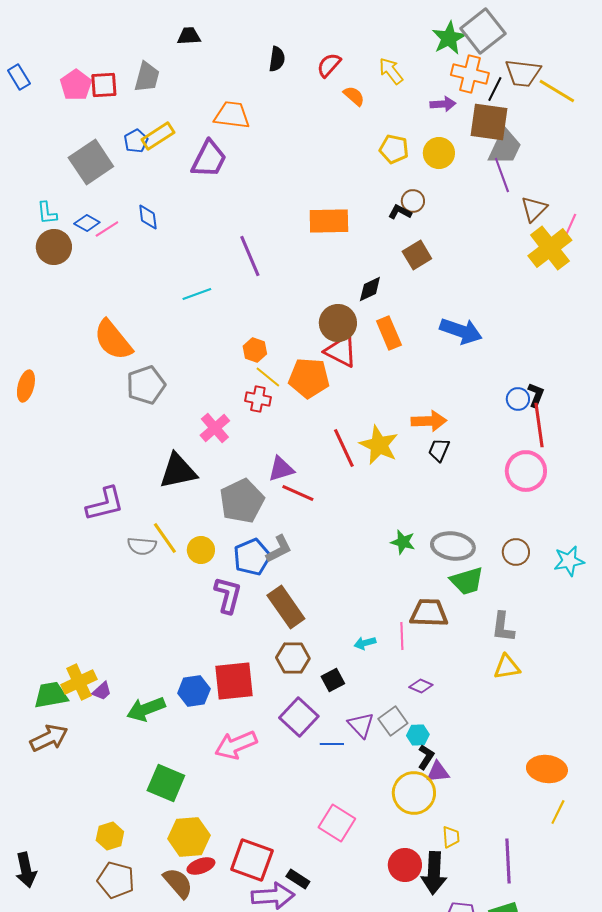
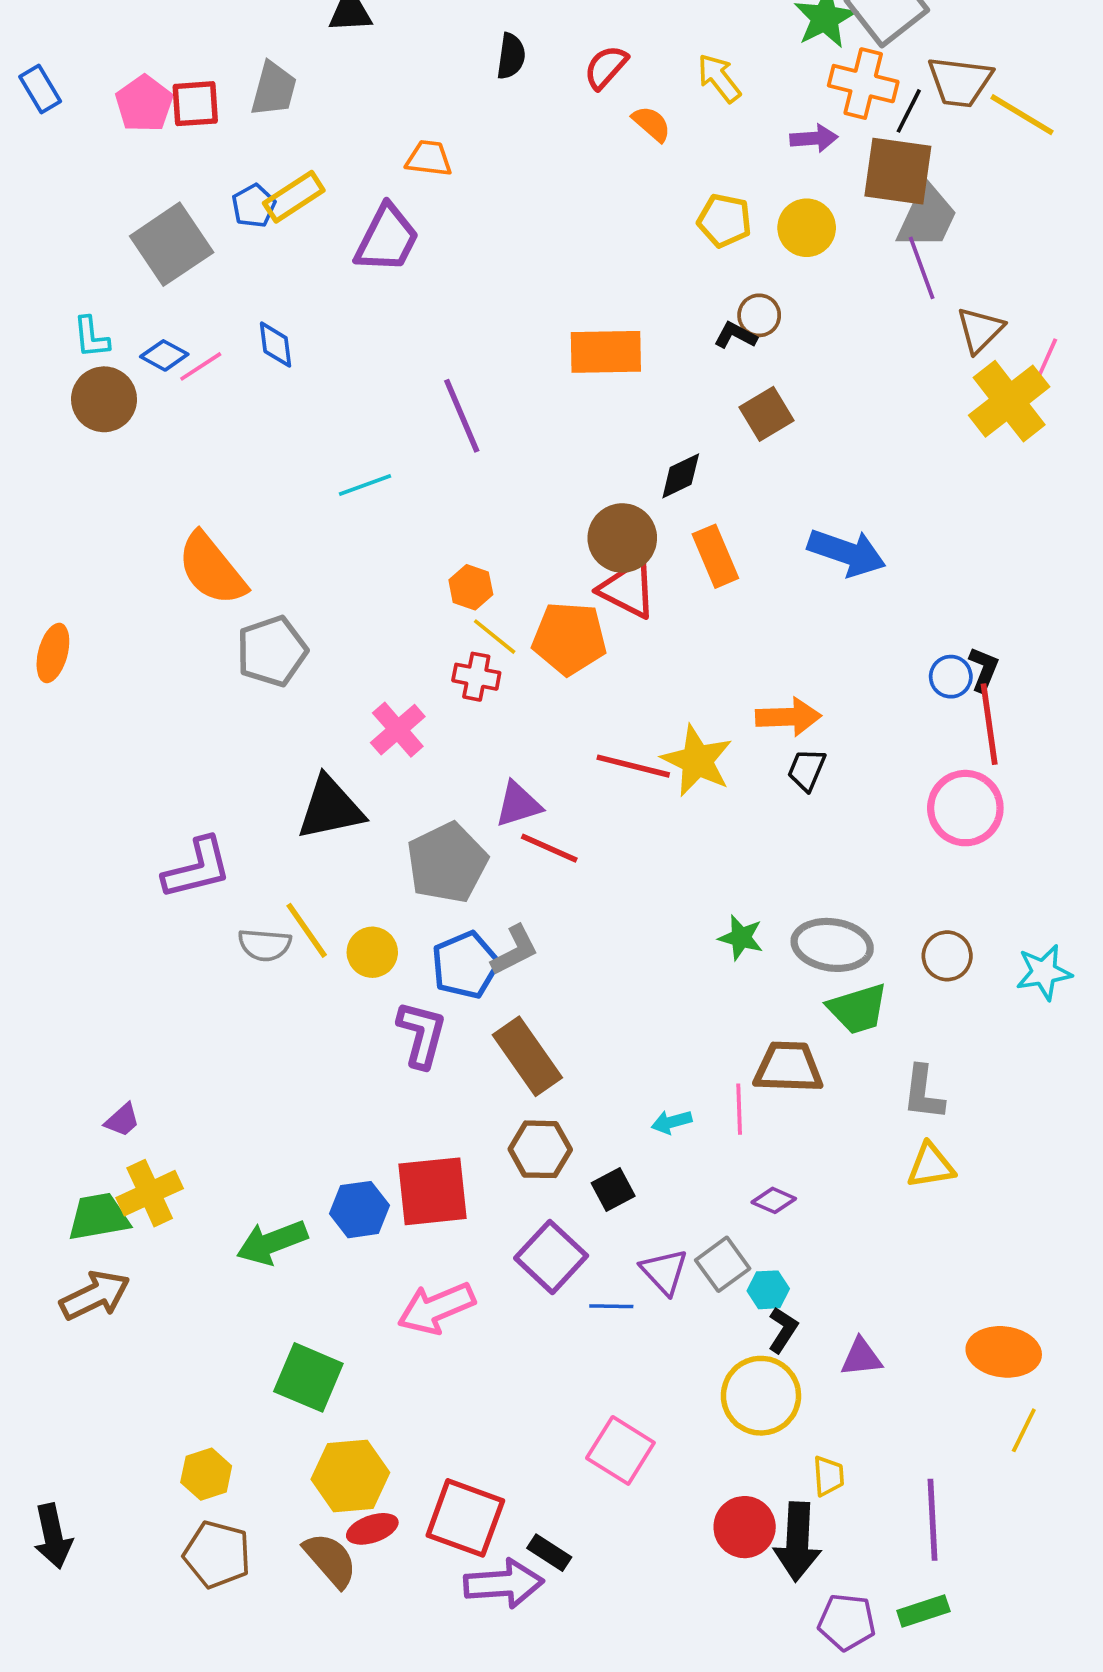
orange trapezoid: (232, 115) -> (429, 158), size x0.7
red line: (344, 448) -> (633, 766), turned -51
purple trapezoid: (102, 691) -> (122, 1120), moved
purple triangle: (438, 772) -> (861, 1357), moved

